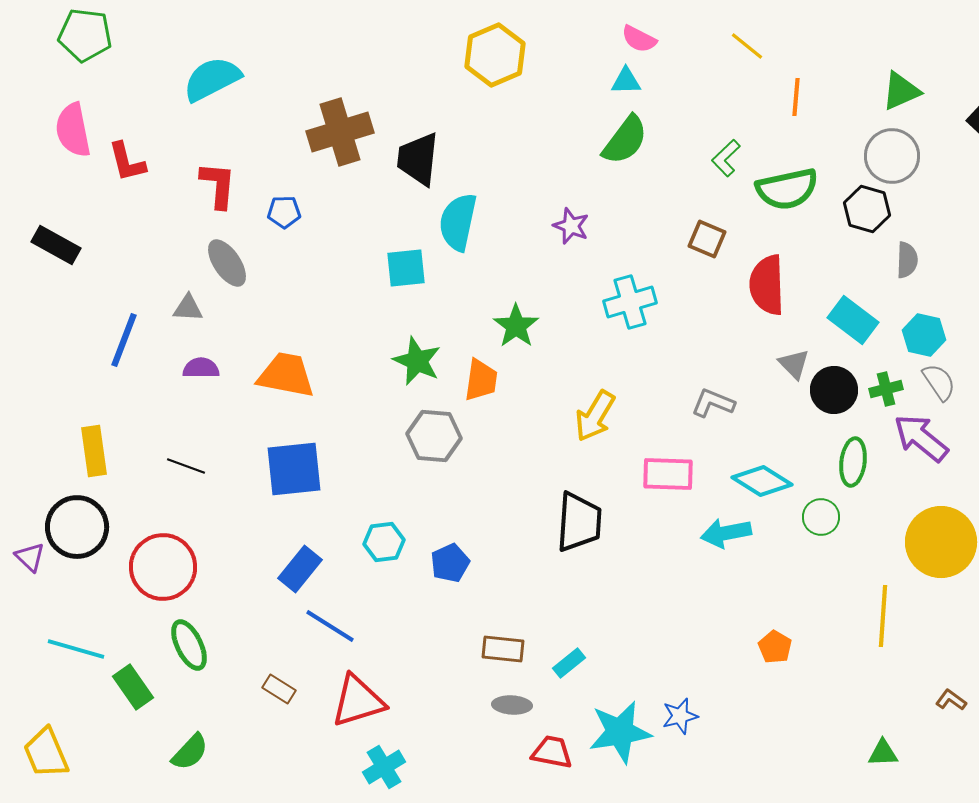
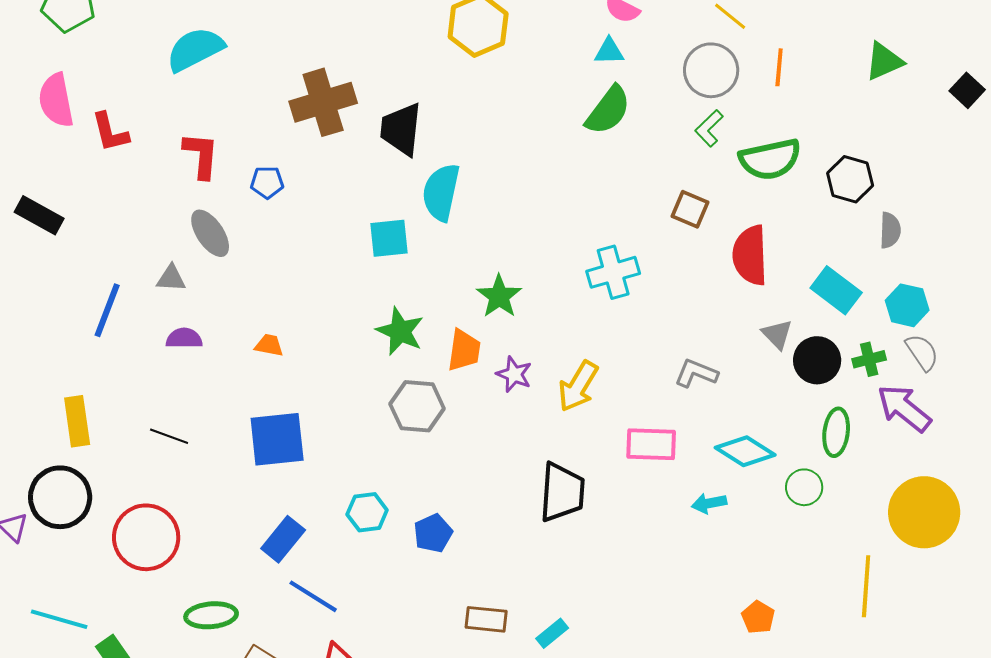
gray circle: (892, 156) -> (711, 70), moved
purple star: (571, 226) -> (514, 374), moved
orange trapezoid: (286, 375) -> (269, 345), size x0.5
cyan arrow: (726, 533) -> (709, 503), size x0.7
green ellipse: (189, 645) -> (211, 615), moved, turned -69

